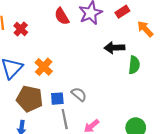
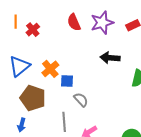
black arrow: (114, 48) -> (110, 58), moved
blue square: (57, 99) -> (67, 81), moved

